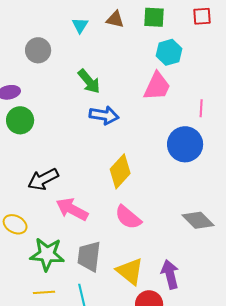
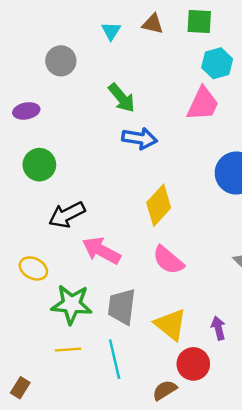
green circle: (20, 120) -> (39, 165), moved
purple arrow: (170, 274) -> (218, 328), size x0.7

